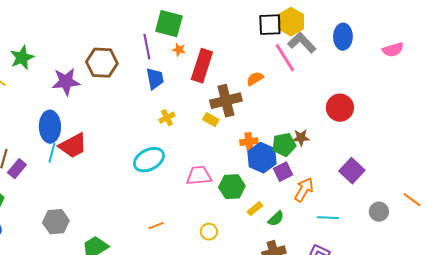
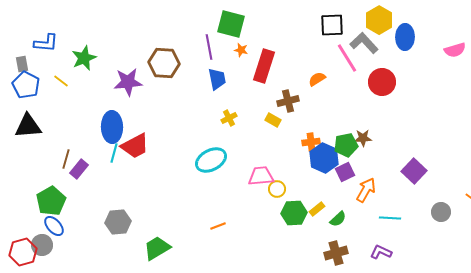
yellow hexagon: (291, 22) -> (379, 20), moved
brown cross: (226, 101) -> (288, 101), size x0.7
red circle: (340, 108) -> (382, 82), moved
green hexagon: (232, 187) -> (294, 213), moved
yellow circle: (209, 232) -> (277, 189), moved

